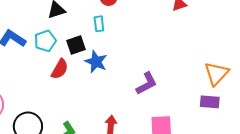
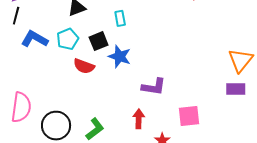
red semicircle: (60, 69) -> (84, 66), turned 85
purple L-shape: (147, 84) -> (154, 87), moved, turned 40

